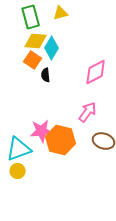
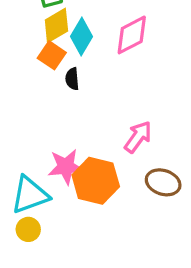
yellow diamond: (36, 41) -> (56, 26), turned -35
pink diamond: (96, 72) -> (132, 35), moved

